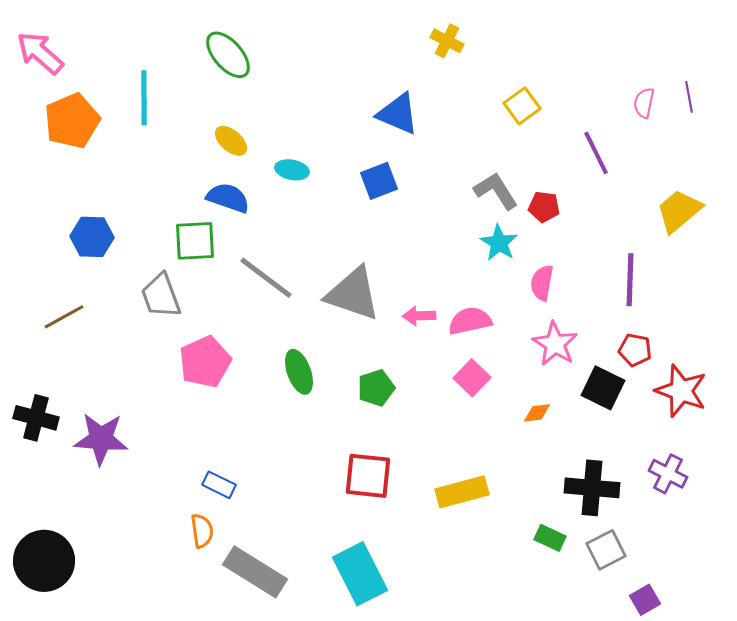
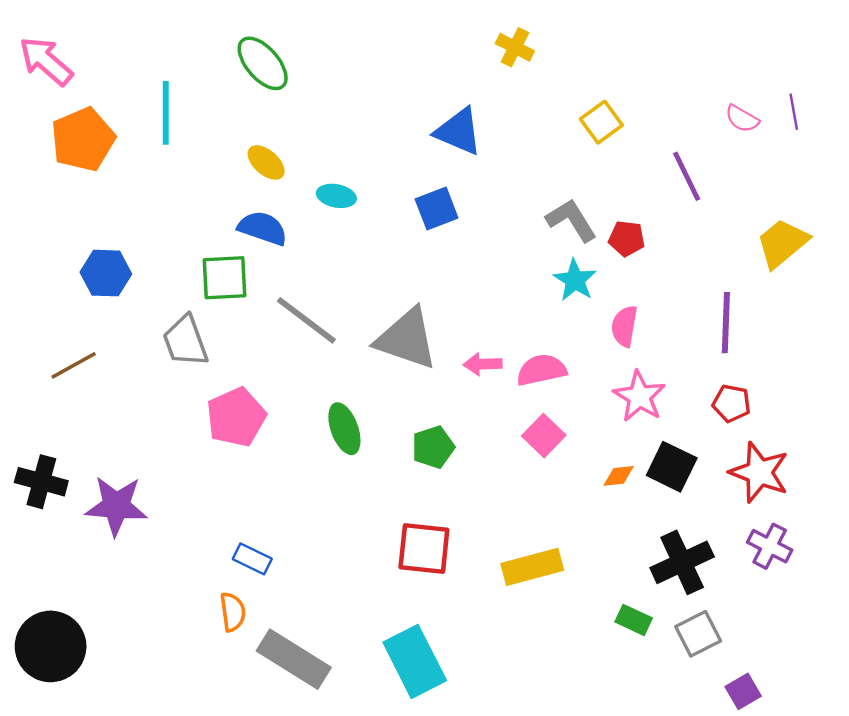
pink semicircle: (644, 103) -> (742, 119), turned -72
black square: (603, 388) -> (672, 467), moved
red star: (681, 391) -> (759, 472), moved
black cross: (592, 488) -> (682, 562), turned -30

